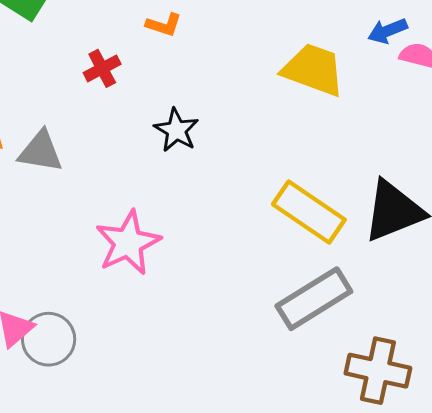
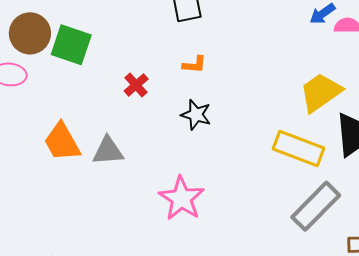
orange L-shape: (164, 25) -> (194, 65), moved
yellow trapezoid: (313, 70) -> (320, 92), moved, turned -42

